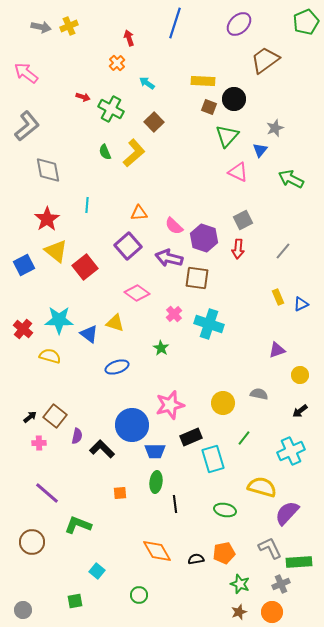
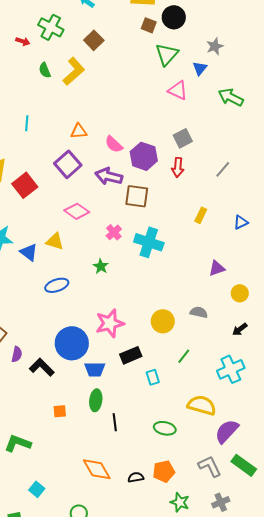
red arrow: (83, 97) -> (23, 41), moved
yellow rectangle: (278, 297) -> (201, 215), moved, turned 49
cyan rectangle: (213, 459) -> (153, 377), size x0.6
green rectangle: (299, 562) -> (244, 465), moved, turned 40

